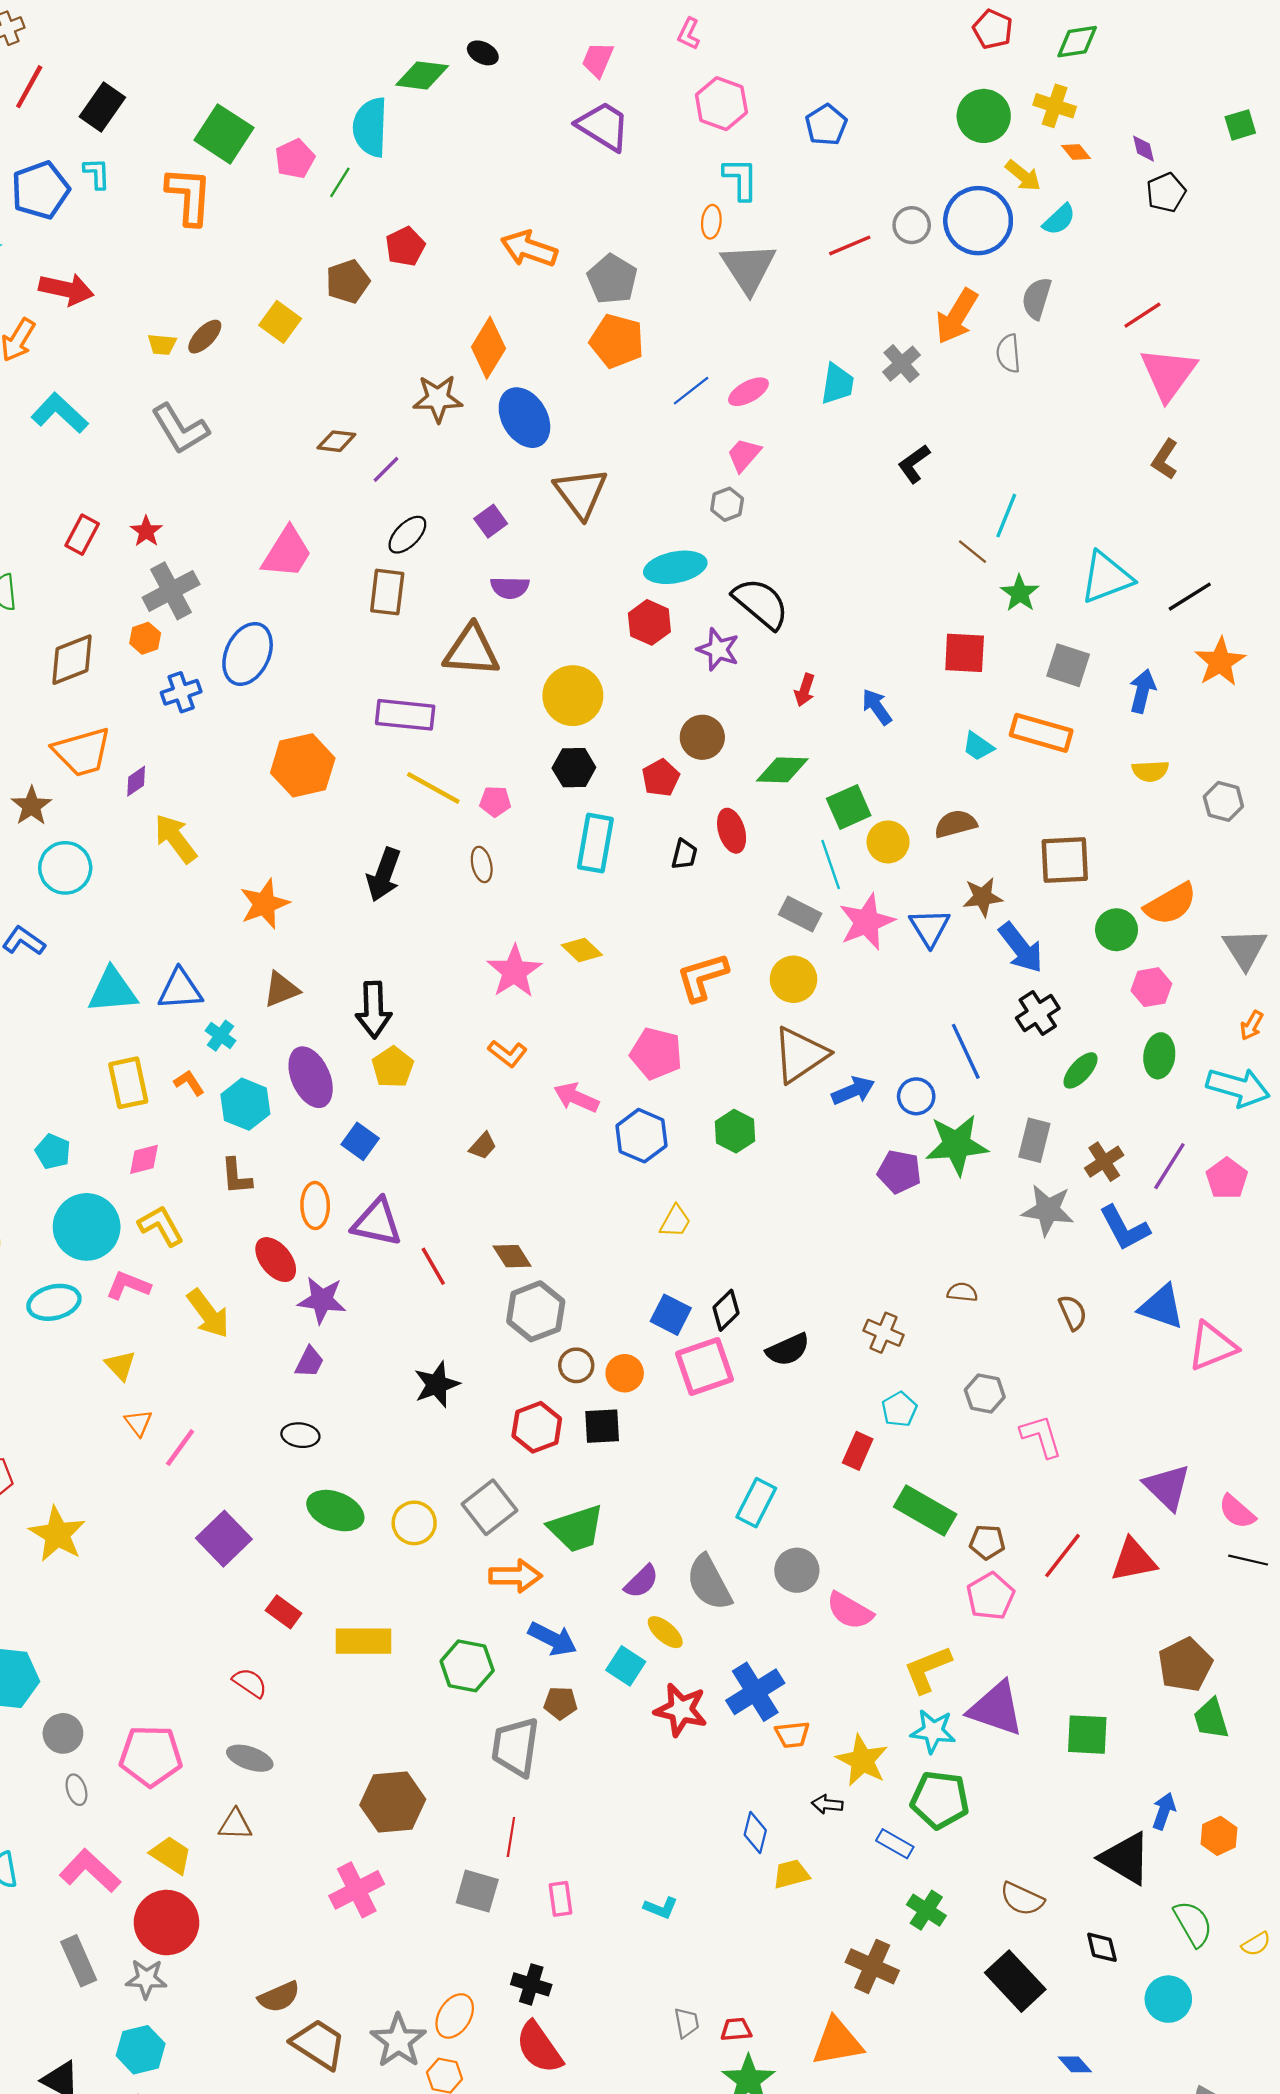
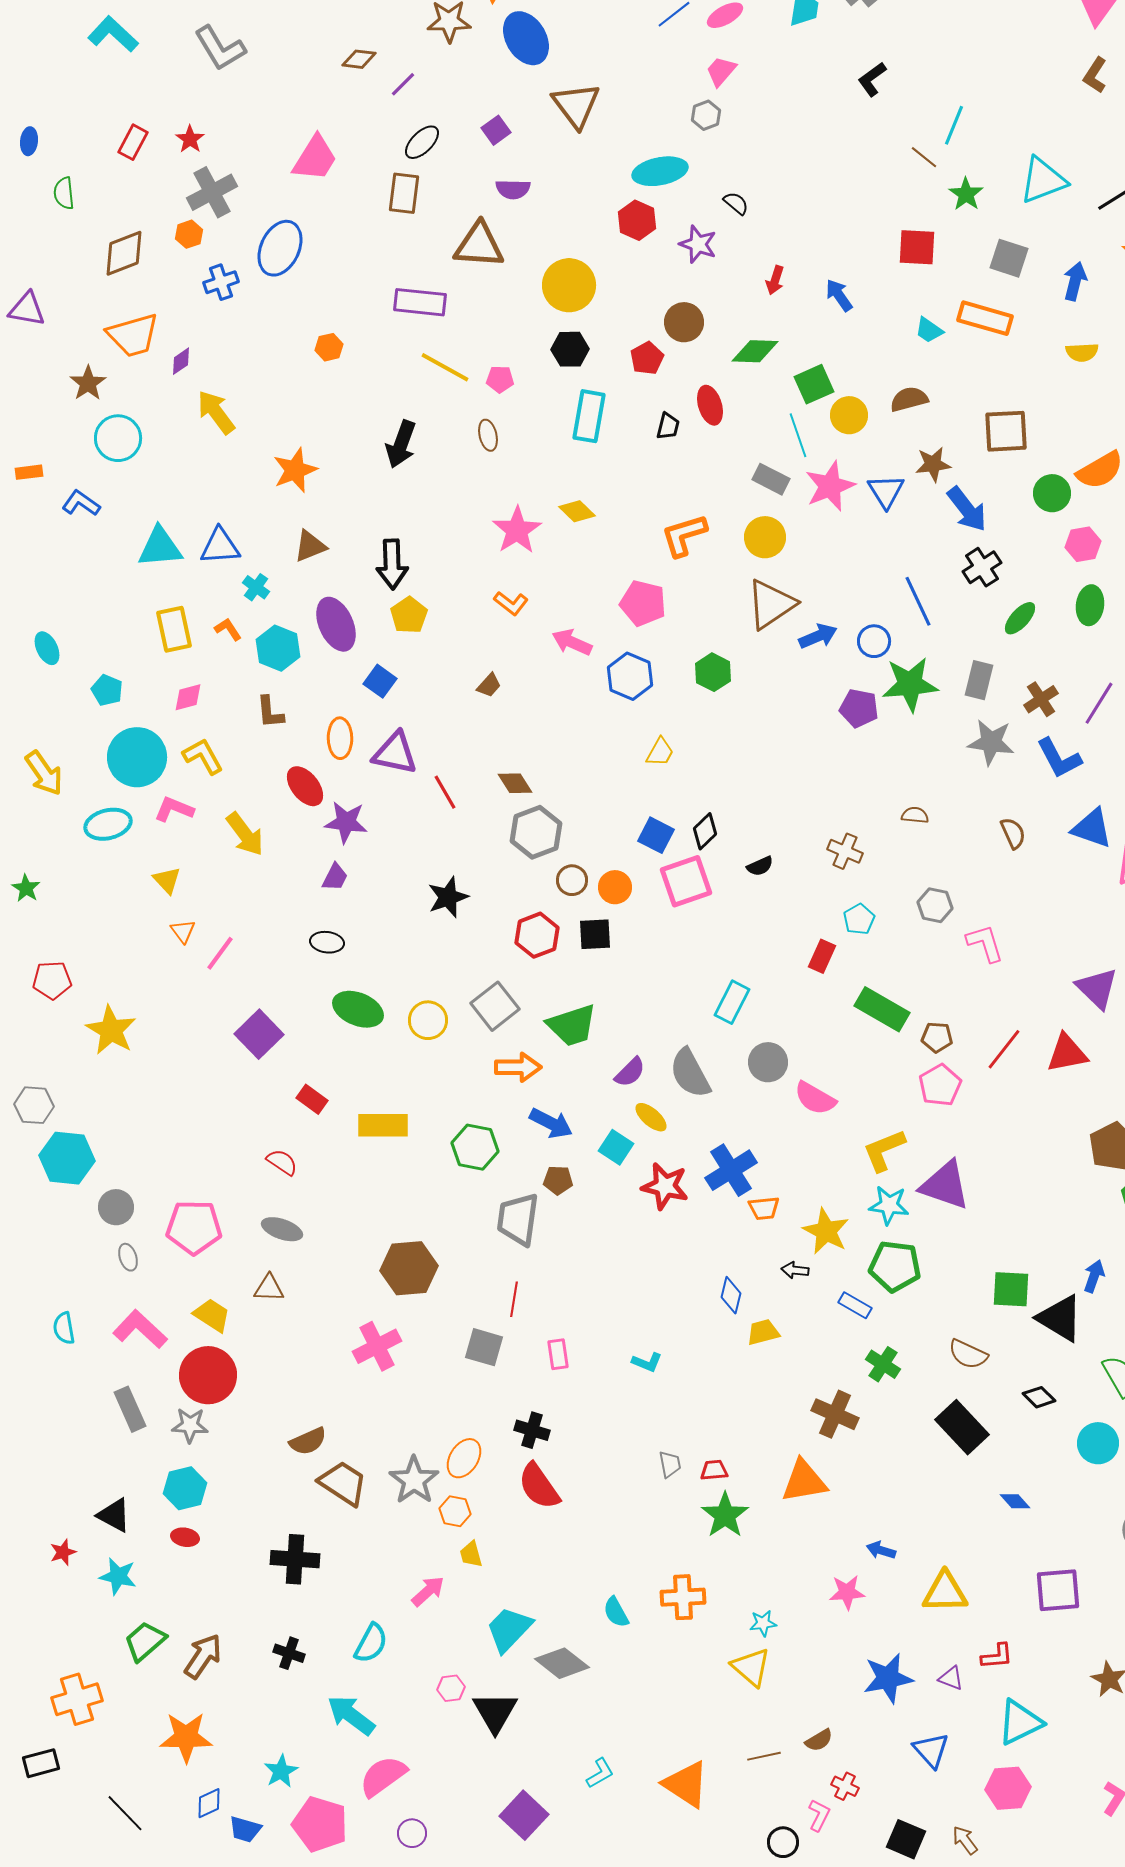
black semicircle: (761, 603) -> (736, 203), size x0.5
orange hexagon: (303, 765) -> (329, 347), size x0.5
black semicircle: (788, 1350) -> (760, 866), size x0.7
green square: (1087, 1735) -> (1011, 1289), moved
black diamond: (1102, 1947) -> (1039, 1397), turned -32

